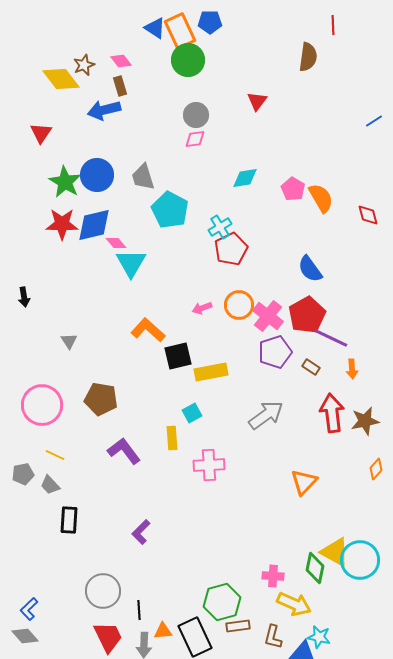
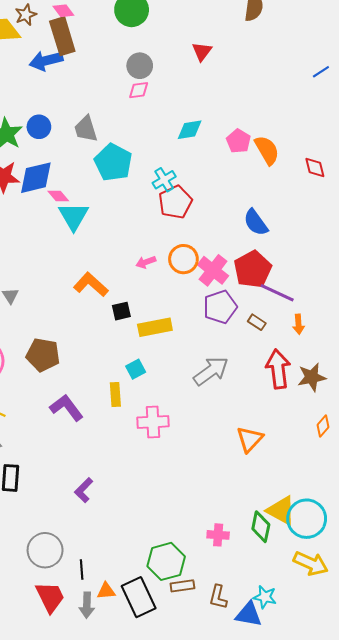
brown rectangle: (120, 86) -> (62, 36), size x1.8
blue circle: (97, 175) -> (39, 127), size x0.7
black square: (178, 356) -> (121, 311), size x0.7
yellow arrow: (294, 604) -> (311, 563), moved

